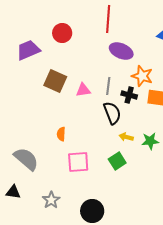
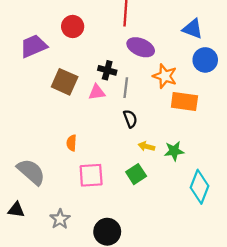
black cross: (129, 95) -> (107, 70), moved
black semicircle: (112, 113) -> (130, 119), size x0.7

